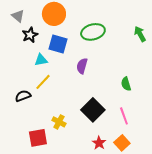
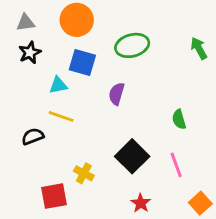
gray triangle: (18, 16) -> (26, 23), turned -48
black star: (30, 35) -> (30, 53), moved
yellow line: (43, 82) -> (61, 116), turned 66
orange square: (122, 143) -> (200, 203), moved

